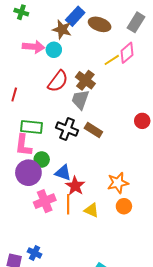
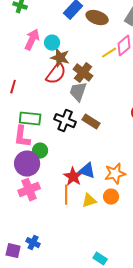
brown star: (62, 29) -> (60, 58), moved
pink arrow: (34, 47) -> (32, 40), turned -70
blue triangle: (63, 173) -> (87, 171), moved
pink cross: (45, 201) -> (29, 190), moved
orange circle: (124, 206) -> (111, 197), moved
yellow triangle: (91, 210) -> (89, 201), turned -42

